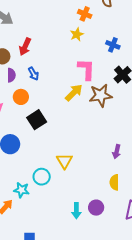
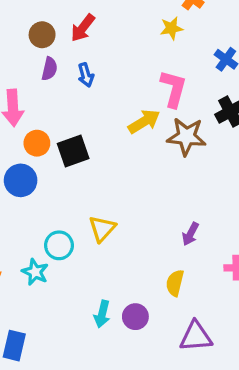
orange circle: (21, 97) -> (37, 143), moved
cyan star: (21, 190) -> (35, 272), moved

